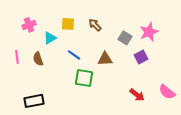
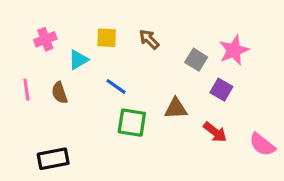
purple square: (141, 57) -> (221, 90), turned -32
brown triangle: (105, 59) -> (176, 108), moved
red arrow: (137, 95) -> (215, 132), moved

